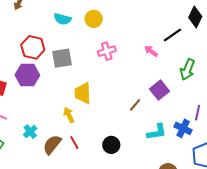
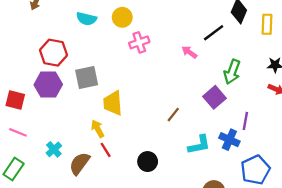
pink cross: (107, 51) -> (139, 42), moved
gray square: (62, 58) -> (87, 78), moved
purple square: (159, 90) -> (215, 97), moved
red line: (74, 143) -> (106, 150), moved

